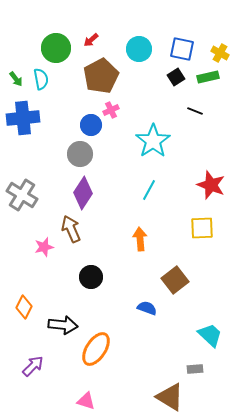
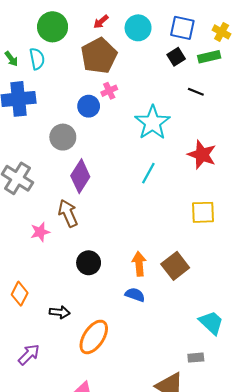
red arrow: (91, 40) -> (101, 22), moved
gray circle: (80, 154) -> (63, 137), moved
red star: (211, 185) -> (202, 155), moved
orange arrow: (140, 239) -> (139, 264), moved
blue semicircle: (147, 308) -> (135, 295), moved
black arrow: (63, 325) -> (60, 312), size x0.7

